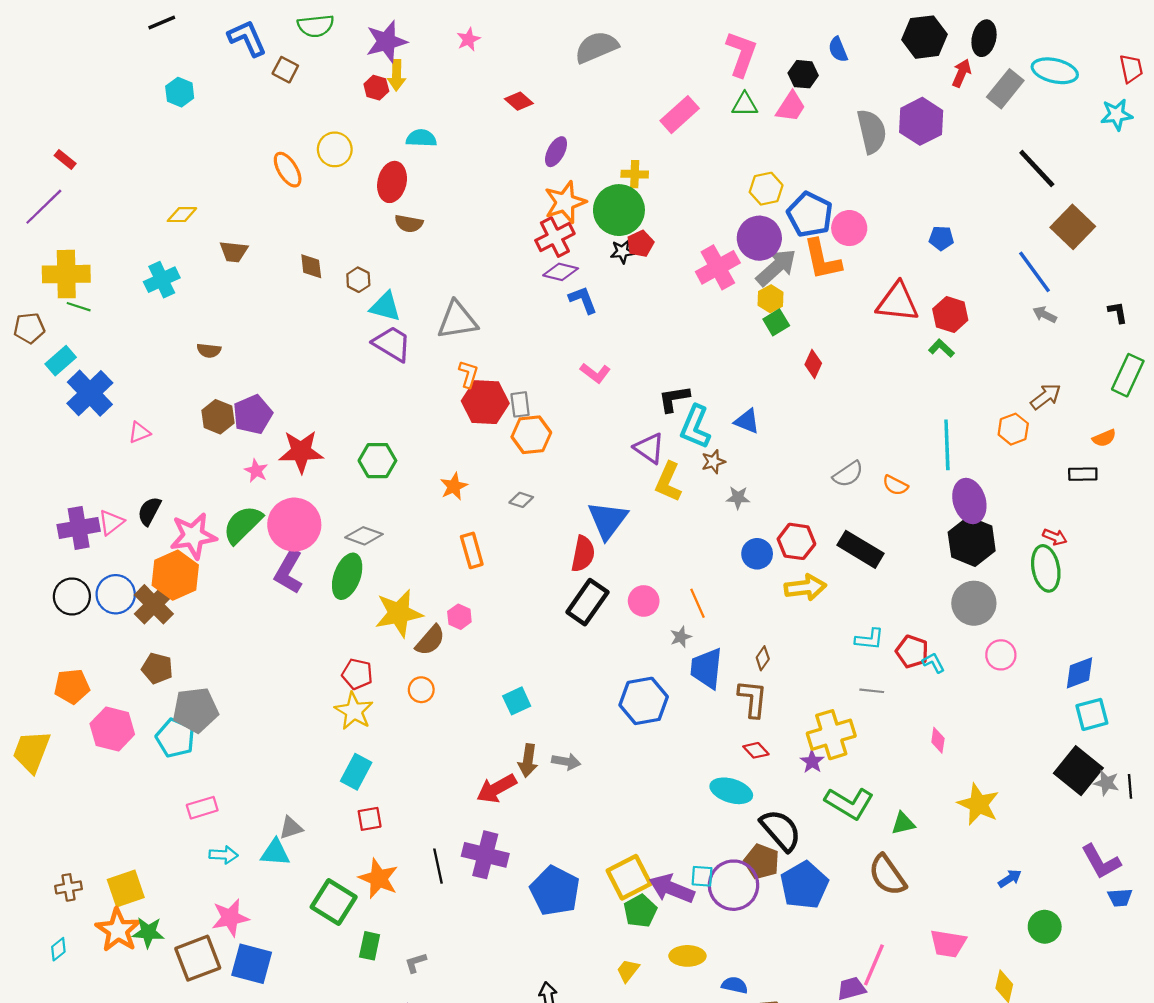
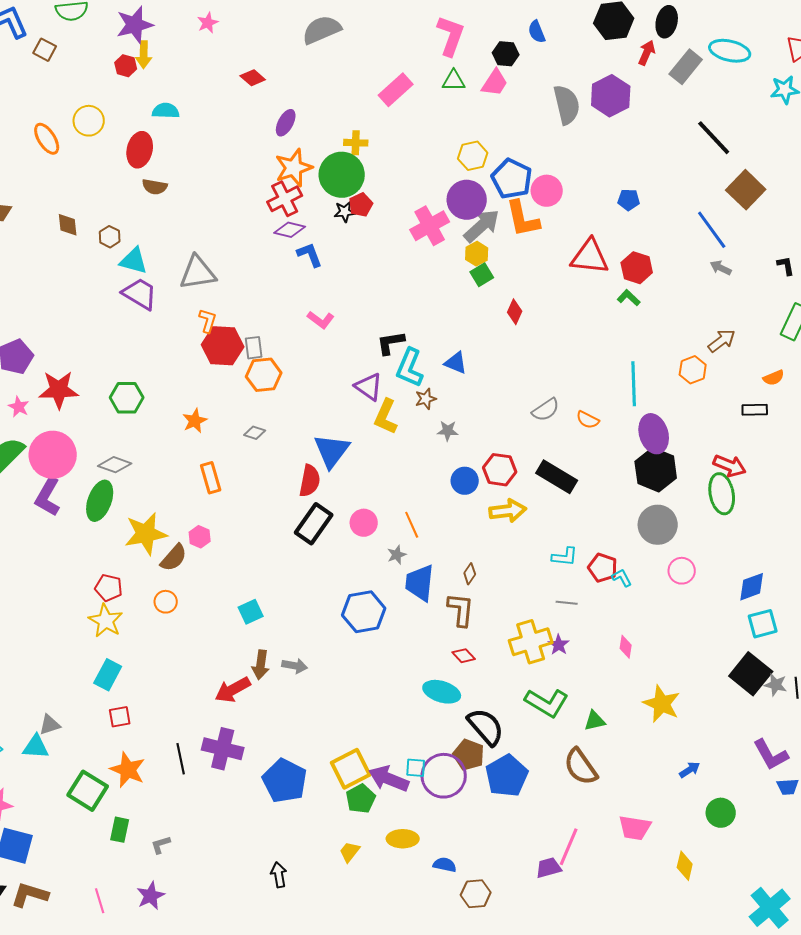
red arrow: (1055, 537) -> (730, 466), size x1.5
purple star: (812, 762) -> (559, 645), moved

